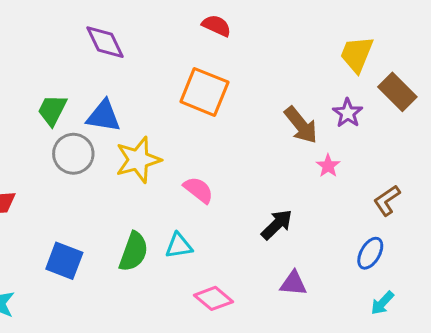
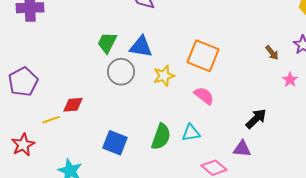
orange square: (204, 92) -> (203, 56), moved
brown arrow: (301, 125) -> (272, 53), size x0.6
yellow star: (138, 160) -> (164, 76), size x0.7
purple triangle: (293, 283) -> (242, 149), moved

